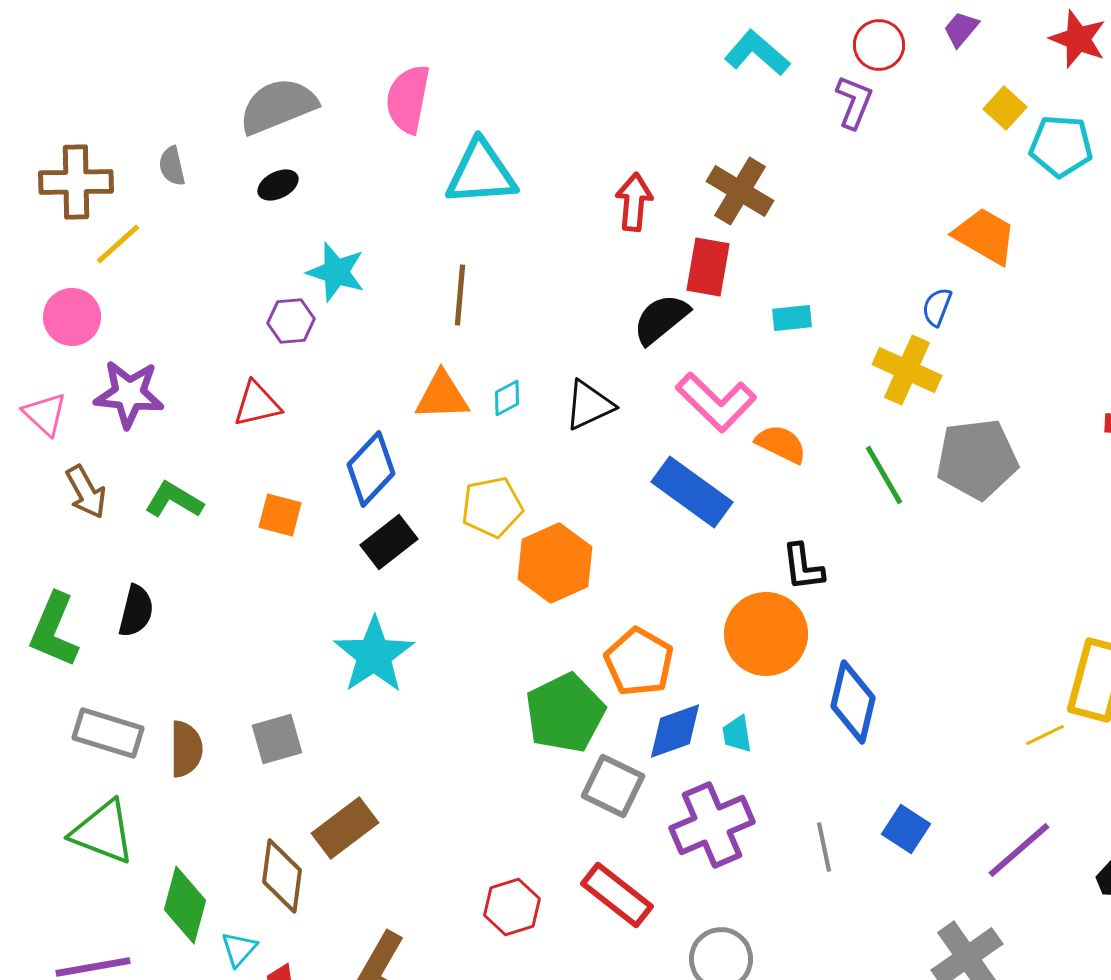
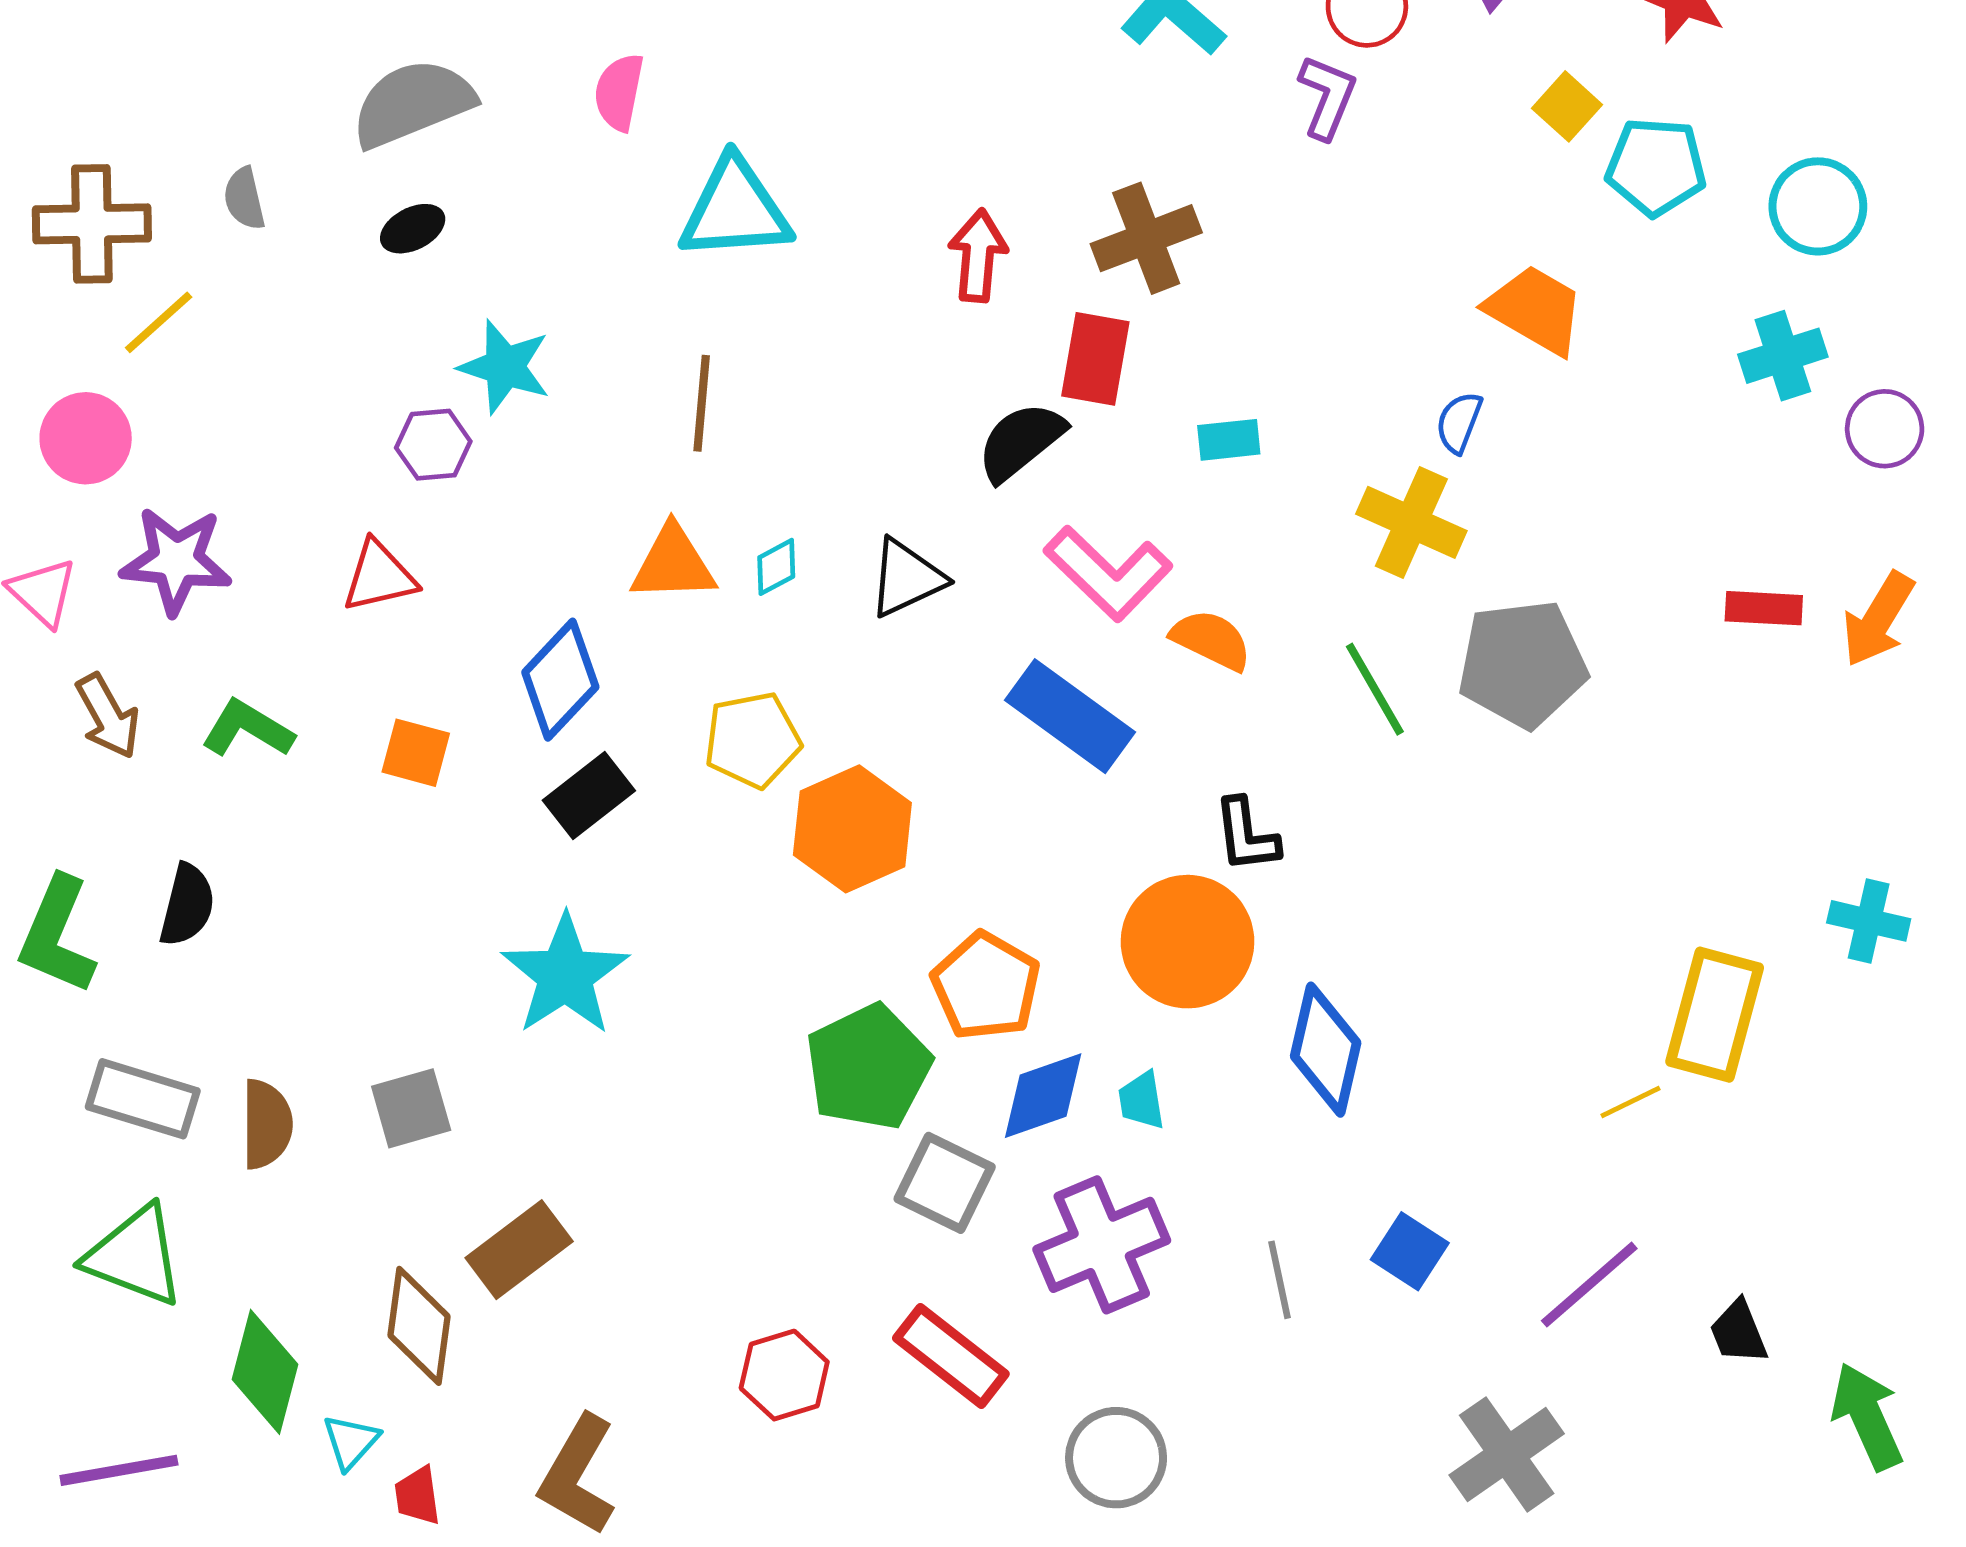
pink semicircle: (408, 99) -> (619, 92), size x0.7
brown cross: (740, 191) -> (1146, 238), turned 38

